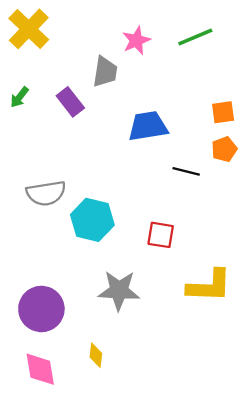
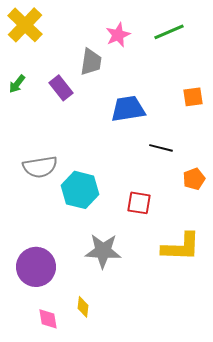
orange pentagon: (224, 149) -> (194, 179), moved
pink diamond: (40, 369) -> (48, 319), moved, size x0.7

